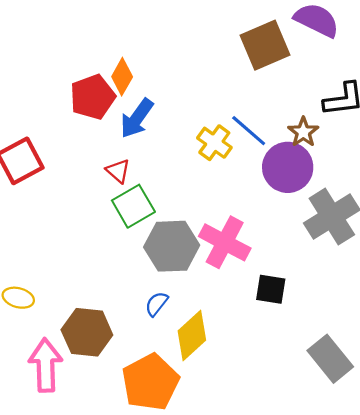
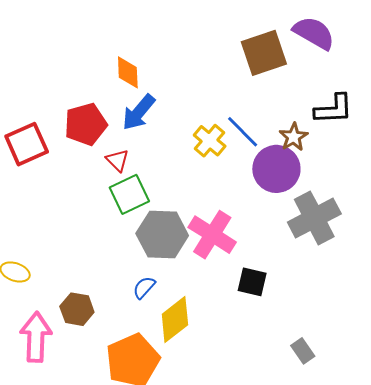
orange diamond: (122, 77) -> (128, 72), turned -36
red pentagon: (93, 97) -> (86, 124), moved
brown hexagon: (87, 332) -> (77, 309), size x0.7
gray rectangle: (330, 359) -> (303, 351), size x0.6

